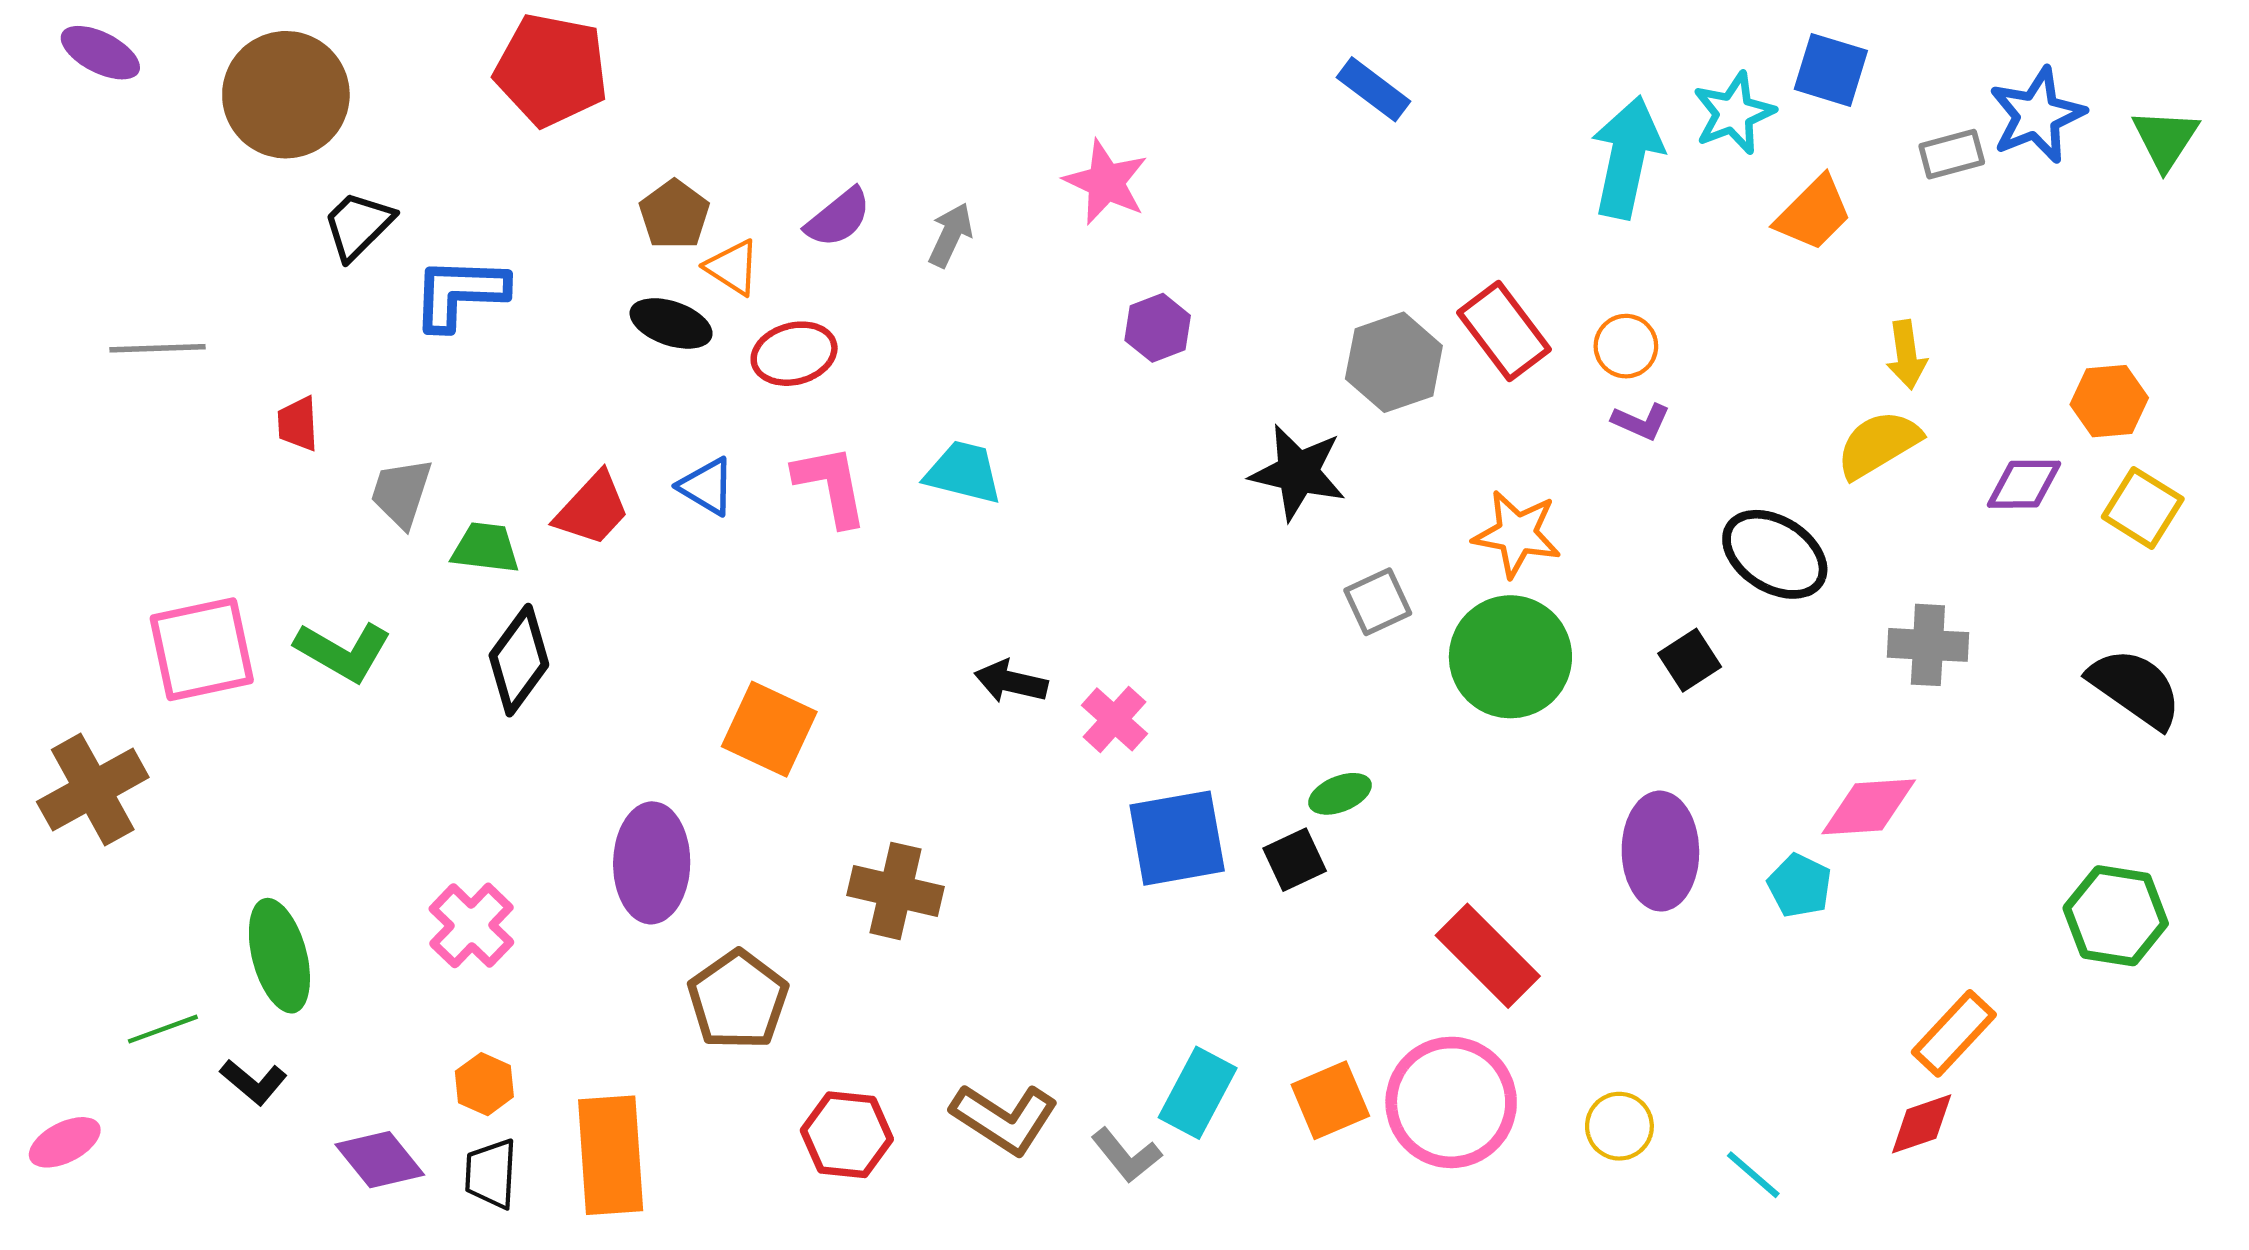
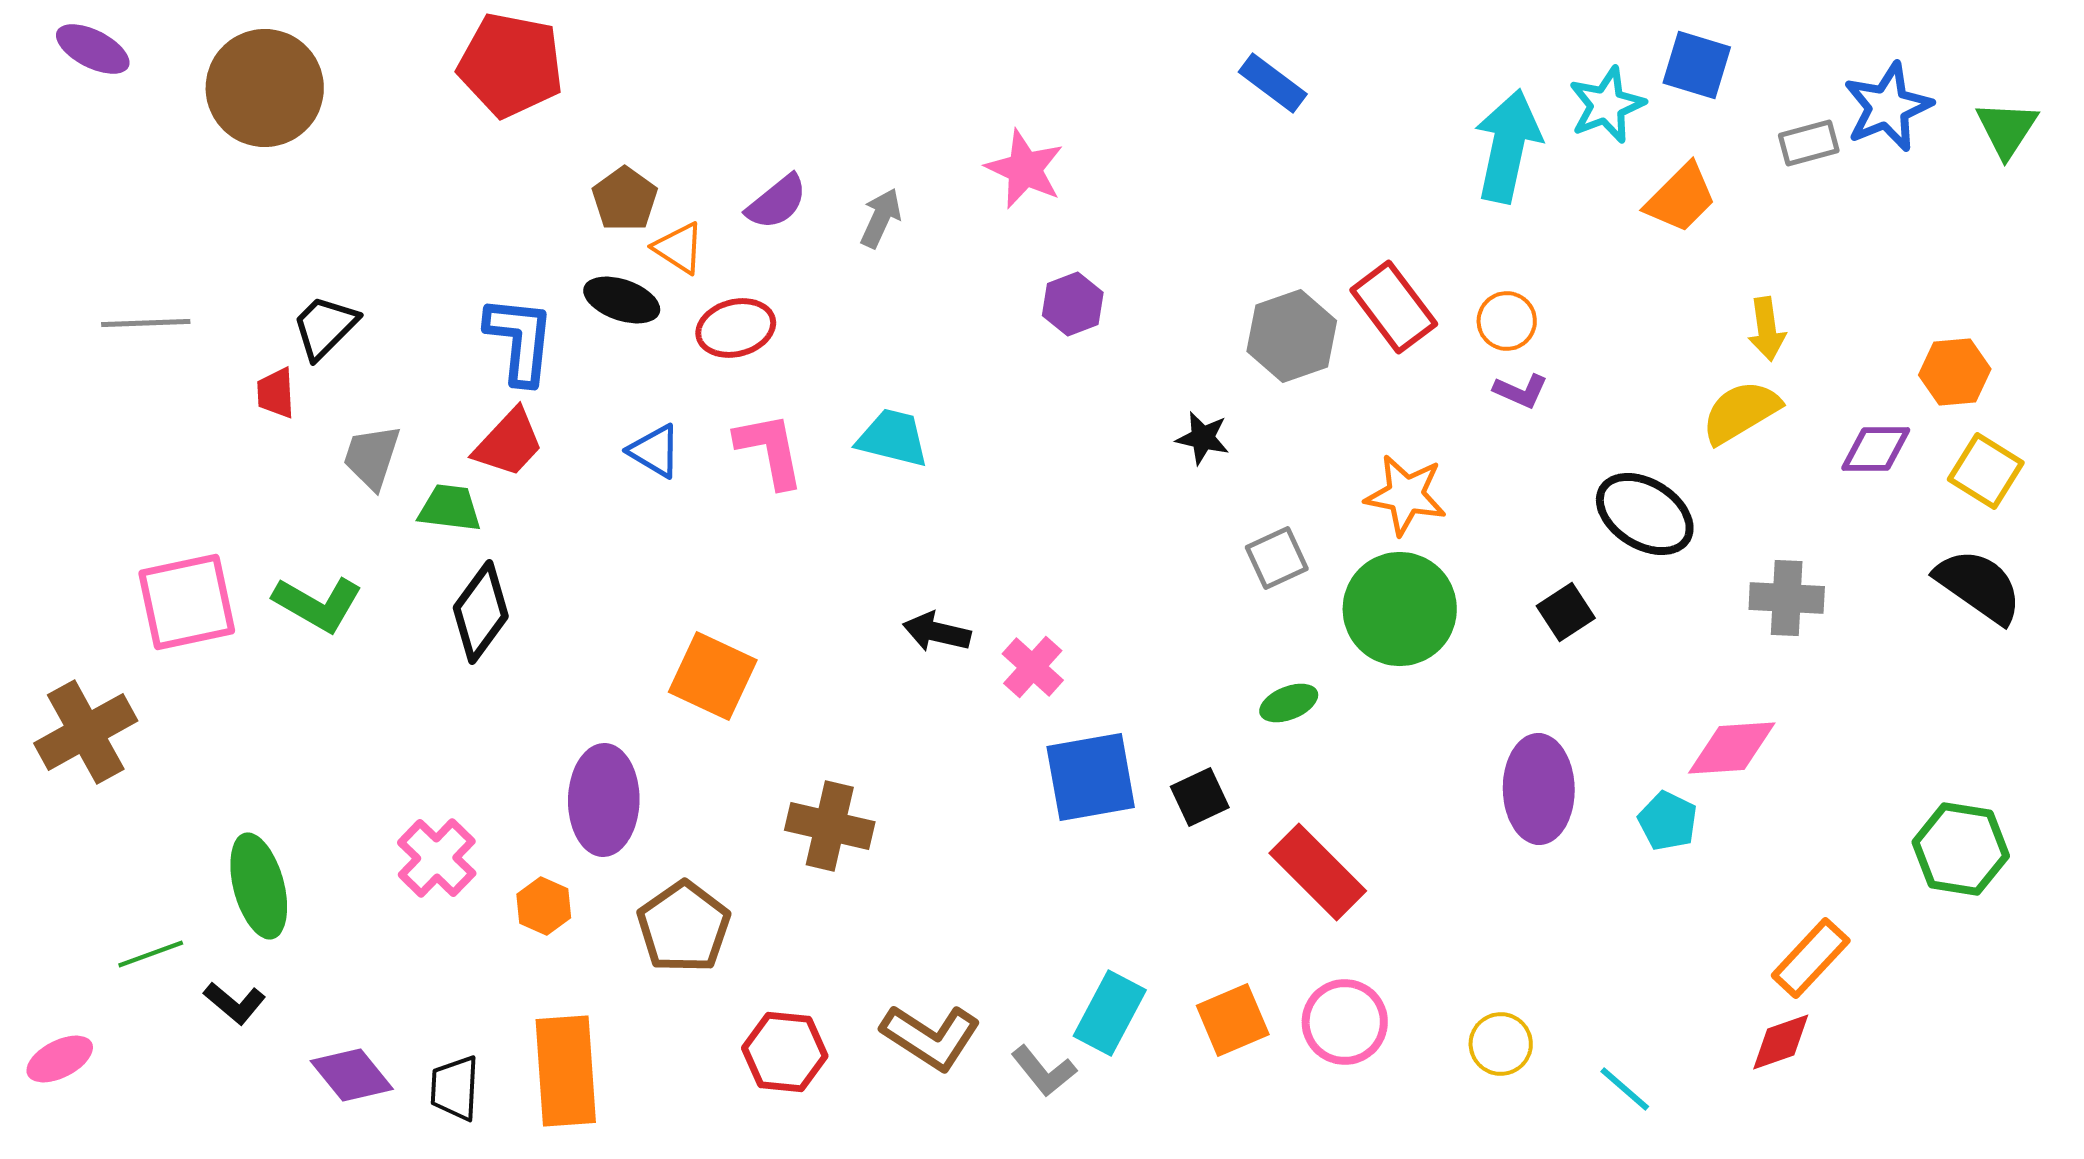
black trapezoid: (358, 225) -> (325, 327), moved
blue L-shape: (460, 293) -> (520, 340), moved, turned 94
black star: (1298, 472) -> (1203, 438), size x0.6
red trapezoid: (592, 509) -> (509, 443), moved
black semicircle: (2135, 688) -> (1979, 586), moved
green ellipse: (1340, 794) -> (1289, 703), moved
red rectangle: (1488, 956) -> (1318, 872), moved
orange hexagon: (484, 1084) -> (544, 906), moved
pink circle: (1451, 1102) -> (1345, 1022), size x0.7

